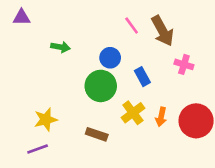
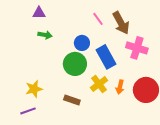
purple triangle: (21, 17) -> (39, 13), moved
pink cross: (184, 64) -> (137, 48), size x1.5
blue rectangle: (142, 77) -> (106, 57), size x1.6

